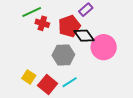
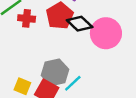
gray hexagon: (63, 55) -> (55, 72), moved

